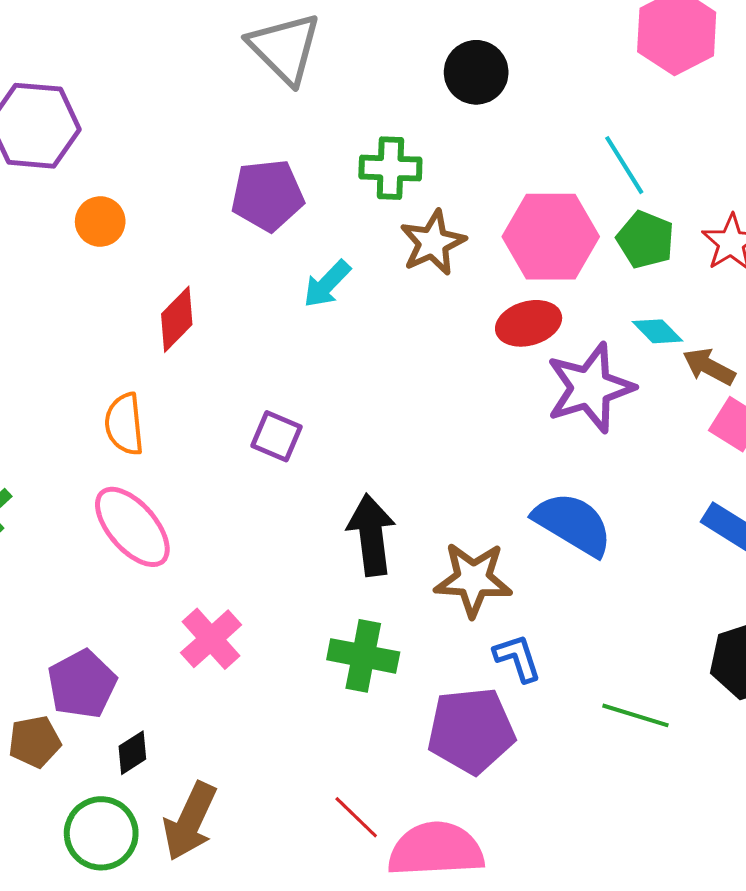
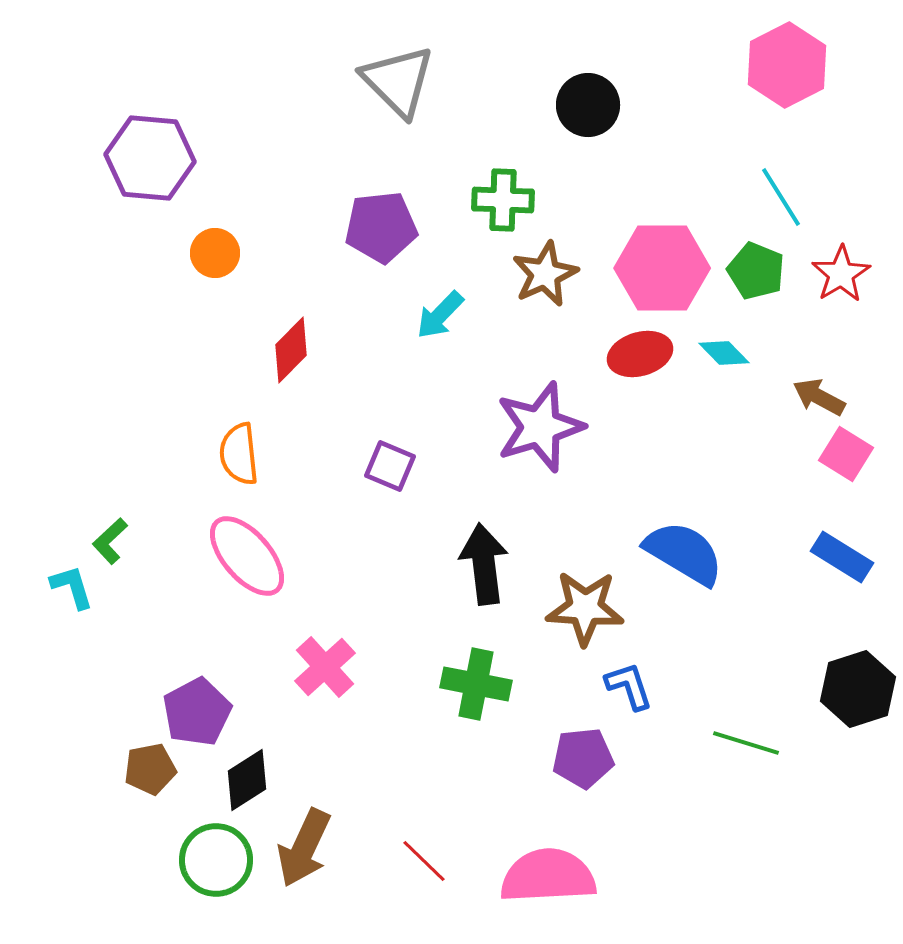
cyan line: (624, 165) -> (781, 197), moved
cyan diamond: (658, 331) -> (724, 353), moved
purple star: (590, 388) -> (540, 427), moved
purple pentagon: (471, 731) -> (583, 758), size x0.7
black diamond: (132, 753) -> (247, 780), size x1.4
red line: (356, 817) -> (424, 861), moved

